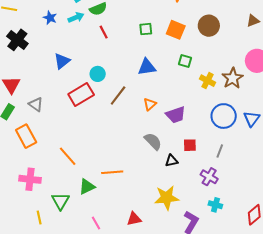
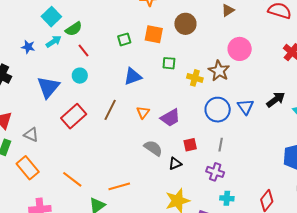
blue triangle: (62, 61) -> (48, 87), size x1.4
cyan circle: (98, 74) -> (80, 76), moved

